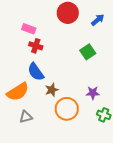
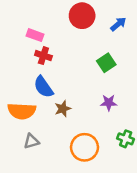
orange semicircle: (18, 92) -> (22, 111), turned 35
purple star: (93, 93) -> (109, 103), moved
orange circle: (67, 109) -> (84, 147), moved

